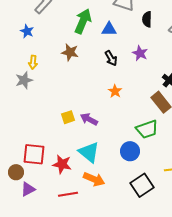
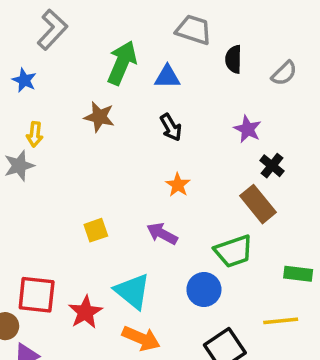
purple star: (140, 53) -> (248, 129), moved
purple arrow: (89, 119) -> (162, 234), moved
red star: (62, 164) -> (85, 312), turned 30

